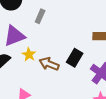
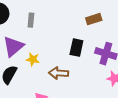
brown arrow: (49, 64) -> (59, 73), moved

